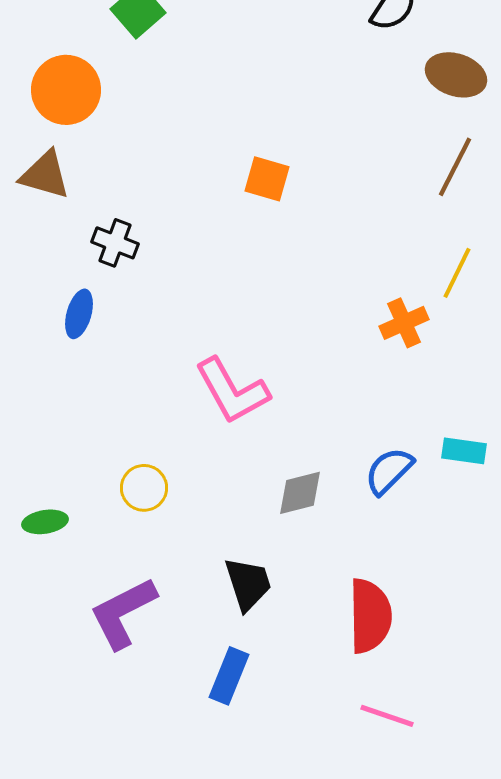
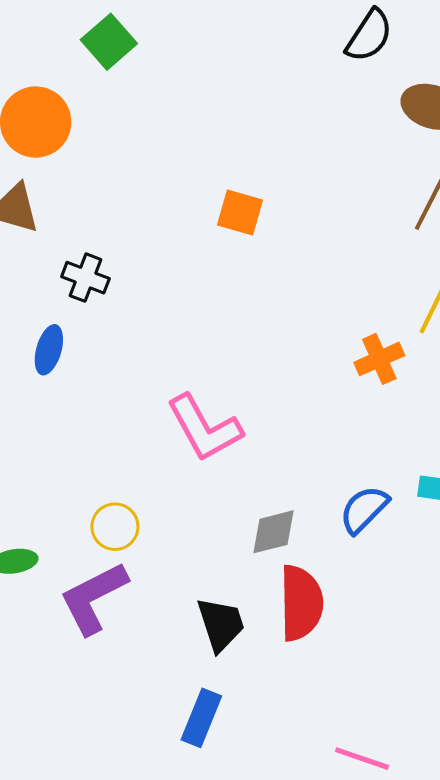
purple L-shape: (123, 613) -> (94, 598), moved
red semicircle: (370, 616) -> (301, 603), moved

